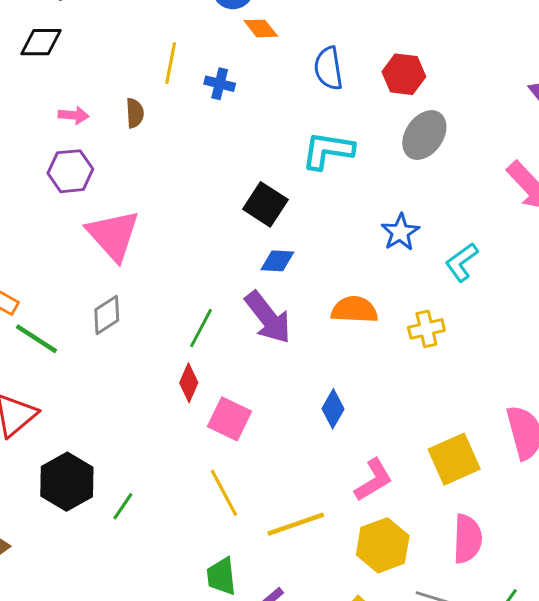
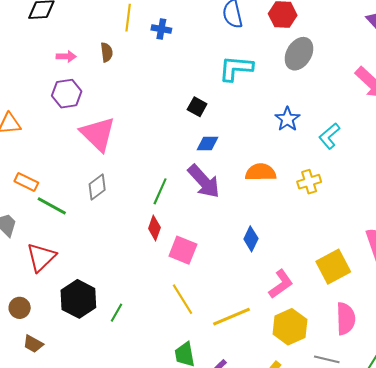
black square: (265, 204) -> (197, 107), size x0.7

